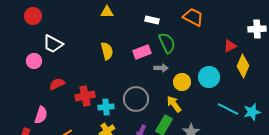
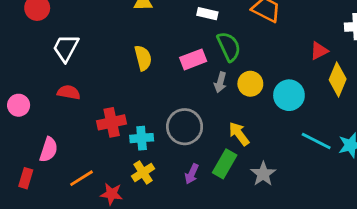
white trapezoid: (53, 44) -> (66, 48), turned 90
pink circle: (34, 61) -> (19, 105), moved
gray arrow: (161, 68) -> (220, 82), turned 104
yellow circle: (182, 82) -> (250, 84), moved
red semicircle: (57, 84) -> (69, 92), moved, turned 35

